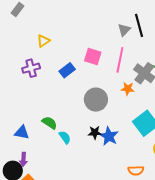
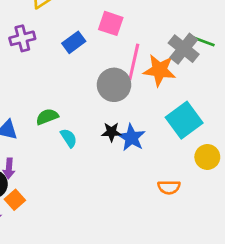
pink line: (120, 60) -> (134, 62), moved
orange star: (128, 89) -> (160, 70), size x1.6
green semicircle: (50, 123) -> (47, 117), turned -56

